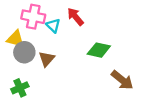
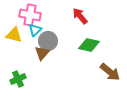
red arrow: (76, 17) -> (80, 16), moved
cyan triangle: (53, 26) -> (35, 30), moved, turned 32
gray circle: (24, 52) -> (48, 41), moved

